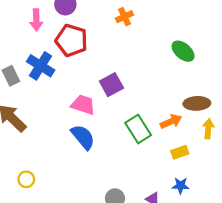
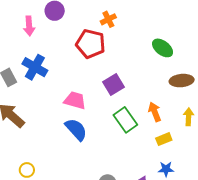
red pentagon: (71, 40) -> (91, 44), moved
purple square: (111, 85) -> (113, 85), moved
brown ellipse: (197, 103) -> (182, 81), moved
orange arrow: (171, 121) -> (155, 112), turned -84

